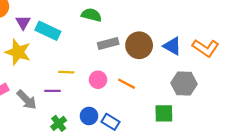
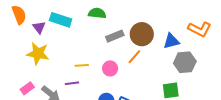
cyan rectangle: (48, 31) -> (61, 20), moved
blue triangle: (172, 46) -> (171, 41), moved, turned -36
orange line: (127, 84) -> (134, 57), moved, turned -70

